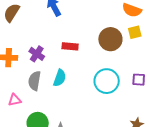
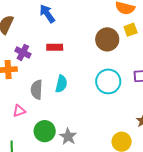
red rectangle: (70, 46) -> (55, 47), moved
purple cross: (37, 54) -> (23, 52), moved

